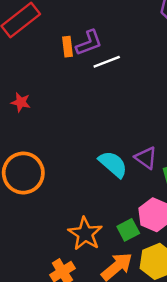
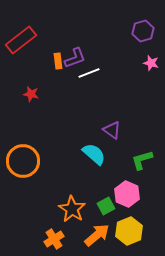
red star: (21, 102) -> (31, 94), moved
purple triangle: (146, 158) -> (112, 130), moved

